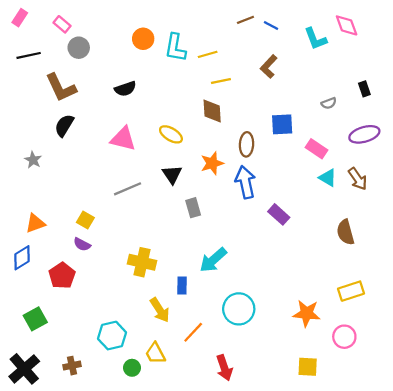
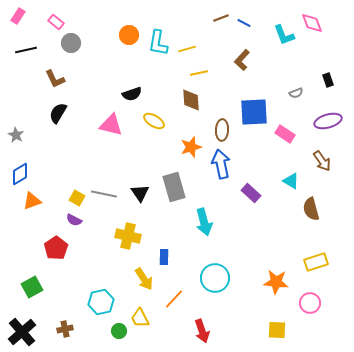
brown L-shape: (61, 88) -> (55, 79), size x0.7
black semicircle: (125, 89) -> (132, 94), moved
blue square: (282, 124) -> (254, 112), size x1.4
gray star: (33, 160) -> (16, 135), moved
black triangle: (172, 174) -> (140, 193), moved
cyan triangle: (328, 178) -> (291, 181), moved
gray line: (128, 189) -> (104, 194), moved, turned 35
gray rectangle: (193, 208) -> (174, 187), size x1.6
blue diamond: (22, 258) -> (20, 174), moved
cyan arrow: (213, 260) -> (204, 222), moved, turned -64

